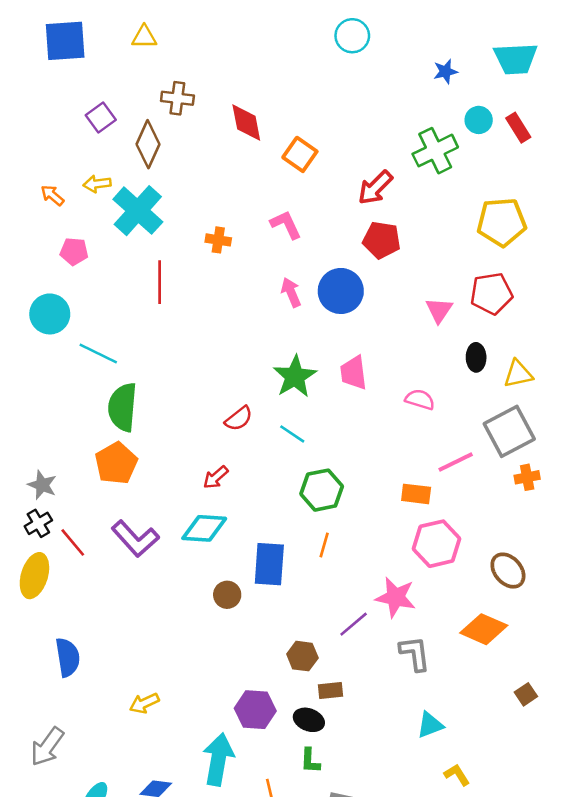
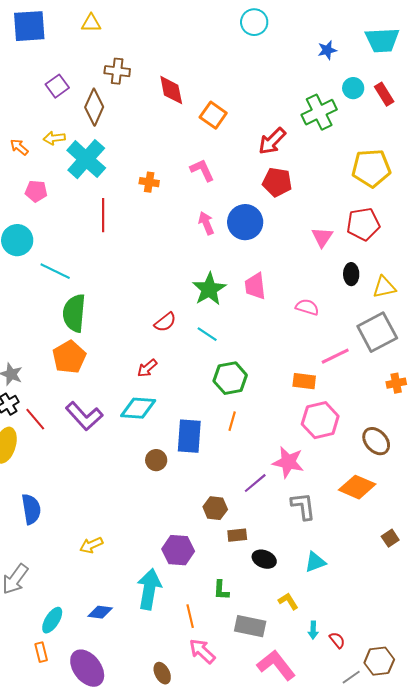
orange cross: (527, 477) -> (396, 383), moved
black ellipse: (309, 720) -> (264, 559), moved
yellow L-shape: (457, 775) -> (288, 601), moved

